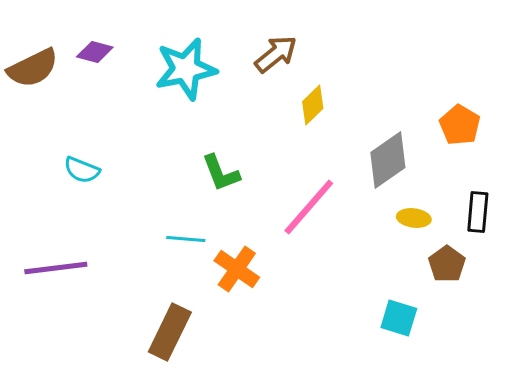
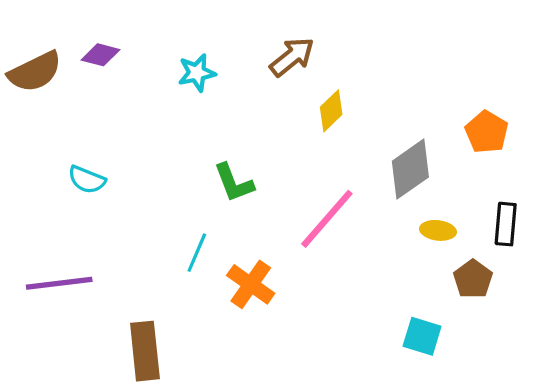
cyan star: (186, 69) -> (197, 73), size x0.6
cyan line: (186, 239) -> (197, 253), turned -72
brown rectangle: (170, 332) -> (145, 351), moved, turned -32

